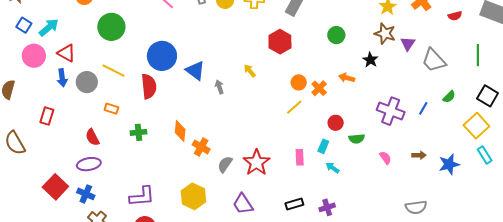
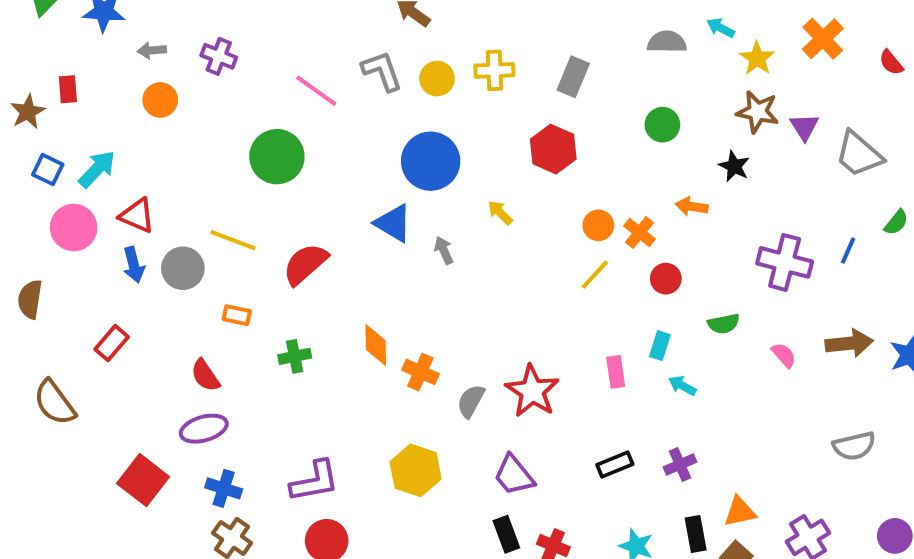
red semicircle: (455, 16) -> (891, 62), turned 72
green circle: (111, 27) -> (277, 157), moved
blue circle: (162, 56) -> (431, 161), moved
red semicircle: (149, 86) -> (305, 264), turned -120
red rectangle: (47, 116) -> (112, 343), turned 30
red circle: (336, 123) -> (666, 279), moved
brown arrow: (419, 155) -> (849, 343), size x1.6
blue cross: (86, 194) -> (224, 488), moved

